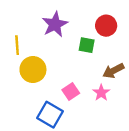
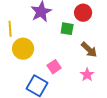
brown arrow: (113, 71) -> (89, 50), turned -108
pink star: (101, 93) -> (87, 75), moved

